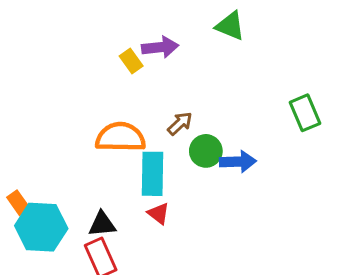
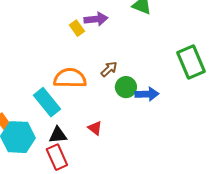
green rectangle: (305, 113) -> (191, 62), size x1.4
cyan rectangle: (152, 174) -> (47, 102), moved, turned -40

